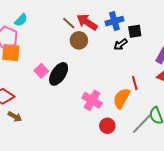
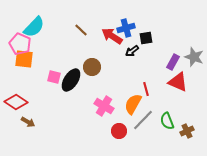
cyan semicircle: (21, 20) -> (34, 27), size x1.6
red arrow: (87, 22) -> (112, 36), moved
brown circle: (79, 40) -> (92, 67), moved
pink square: (41, 71) -> (54, 77), turned -32
gray line: (142, 124) -> (143, 120), moved

